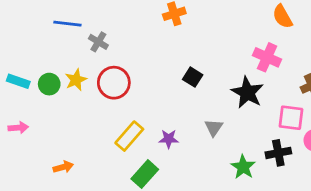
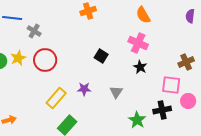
orange semicircle: (283, 17) -> (143, 15), moved
pink cross: (267, 57) -> (138, 43), moved
black star: (247, 92) -> (140, 67), size x0.6
purple star: (169, 139) -> (84, 89), moved

